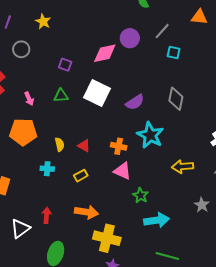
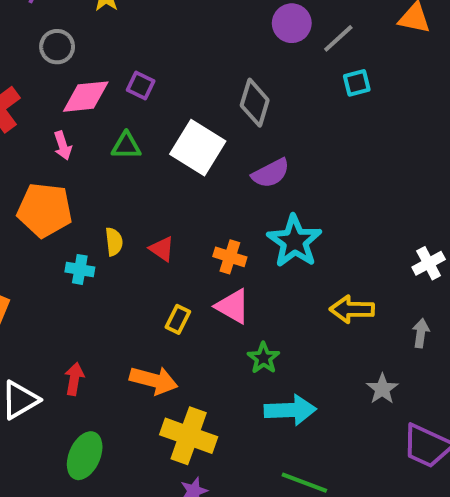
purple circle: (130, 38) -> (292, 23), moved
cyan square: (174, 52) -> (357, 83), turned -32
pink diamond: (105, 53) -> (86, 97), moved
gray diamond: (176, 99) -> (255, 103), moved
cyan cross: (47, 169) -> (80, 269), moved
yellow rectangle: (81, 176) -> (178, 319), moved, turned -40

